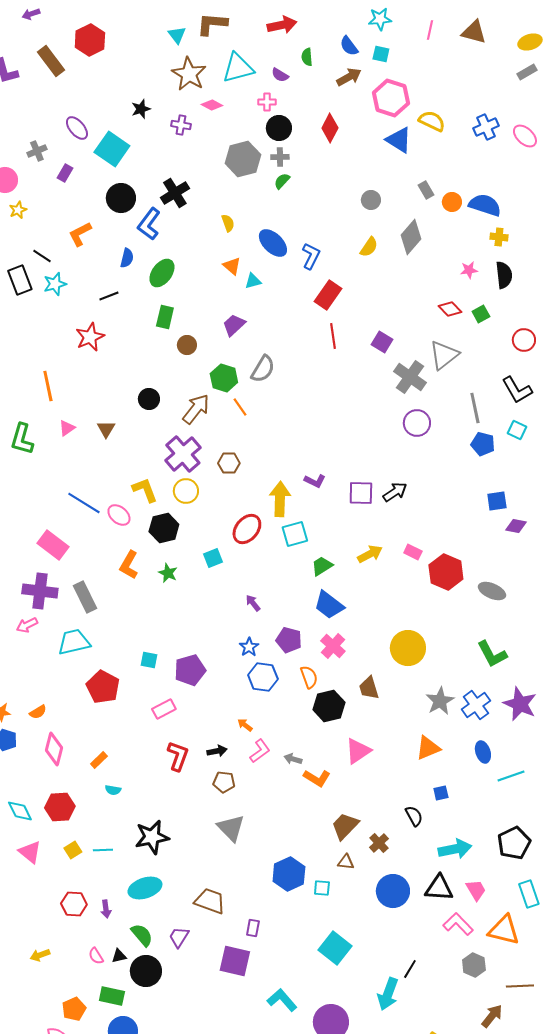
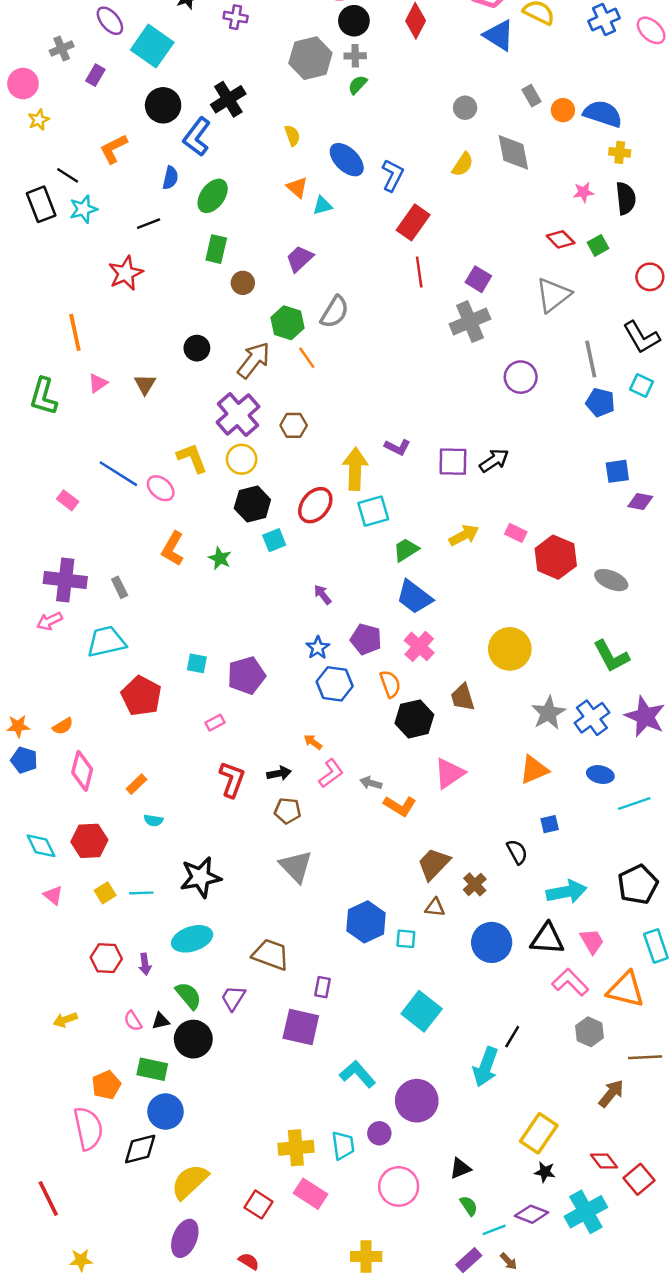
gray diamond: (411, 237) -> (513, 152), turned -52
gray cross: (410, 377) -> (470, 322), moved, turned 32
black hexagon: (164, 528) -> (252, 504), moved
pink rectangle: (53, 545) -> (68, 500), moved, size x0.6
gray rectangle: (85, 597) -> (120, 587), size x0.6
pink rectangle: (164, 709) -> (215, 723), size x0.7
blue ellipse: (483, 752) -> (600, 775), turned -60
pink triangle: (30, 852) -> (53, 895), size x0.7

